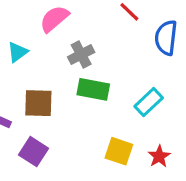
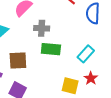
gray cross: (81, 55) -> (42, 28), turned 35
red star: (159, 156) -> (91, 78), moved

